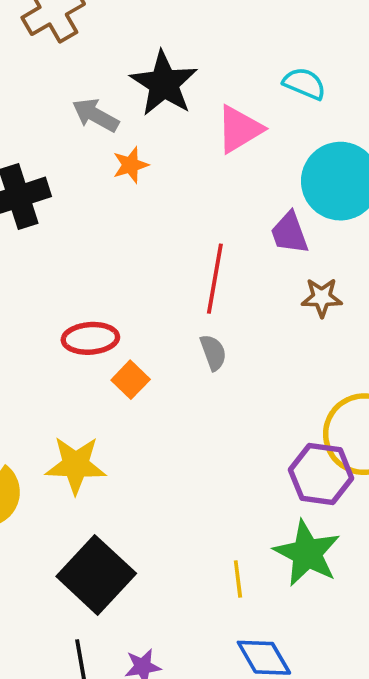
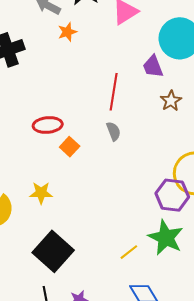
brown star: (322, 297) -> (171, 101), turned -30
yellow star: (76, 465) -> (41, 193), size x0.7
yellow line: (238, 579) -> (129, 252), turned 60

